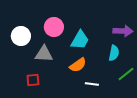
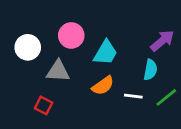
purple arrow: (123, 31) -> (162, 41), turned -42
red square: (33, 80) -> (44, 105), turned 32
white line: (92, 84) -> (133, 96), moved

